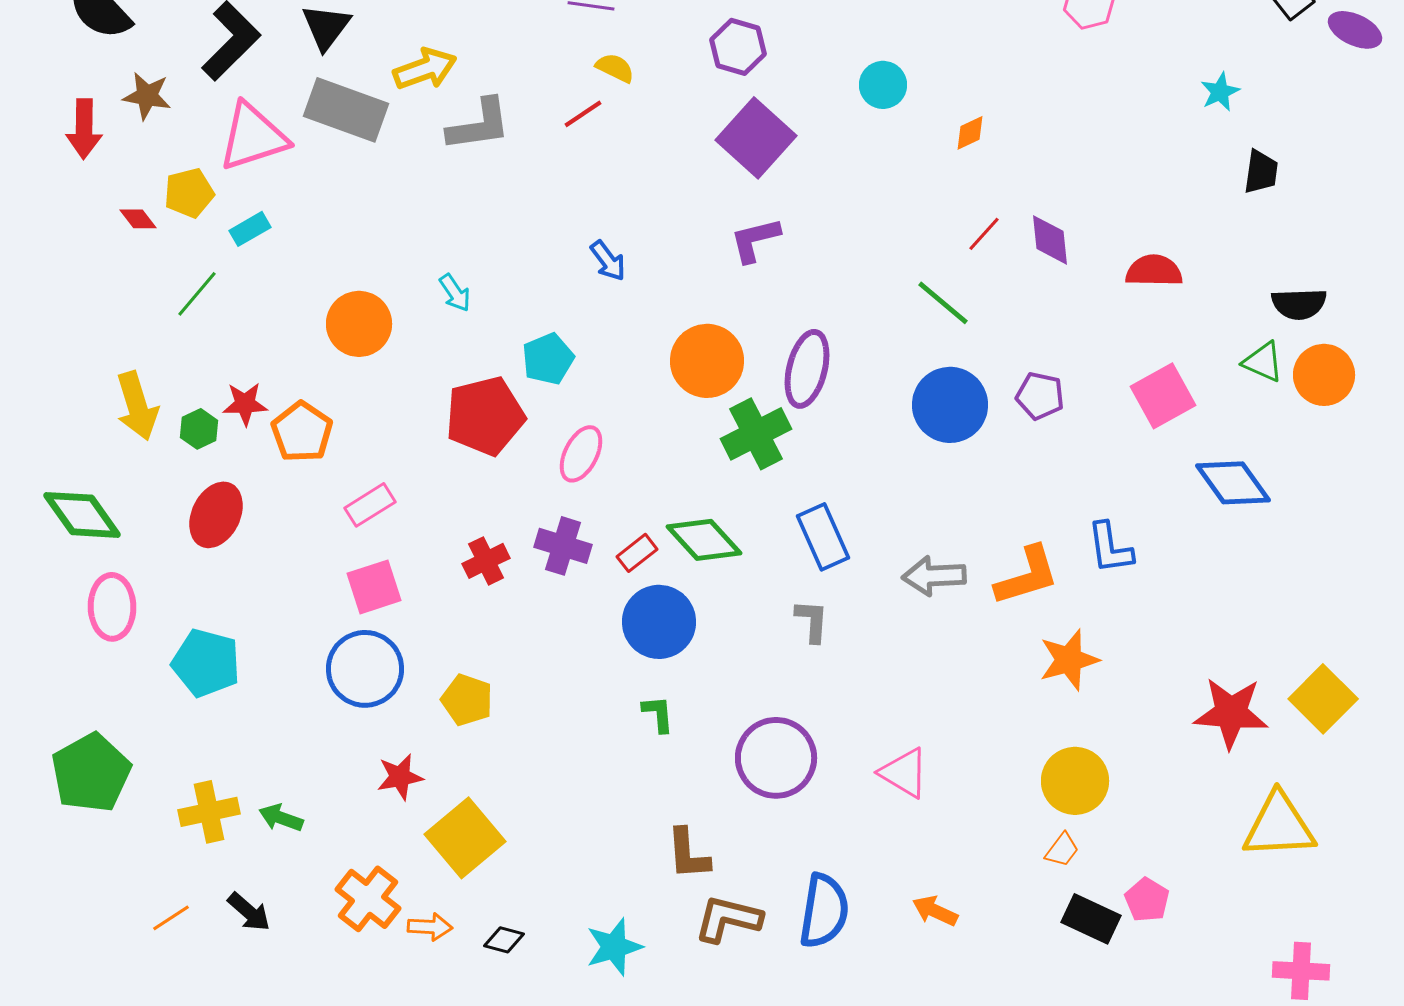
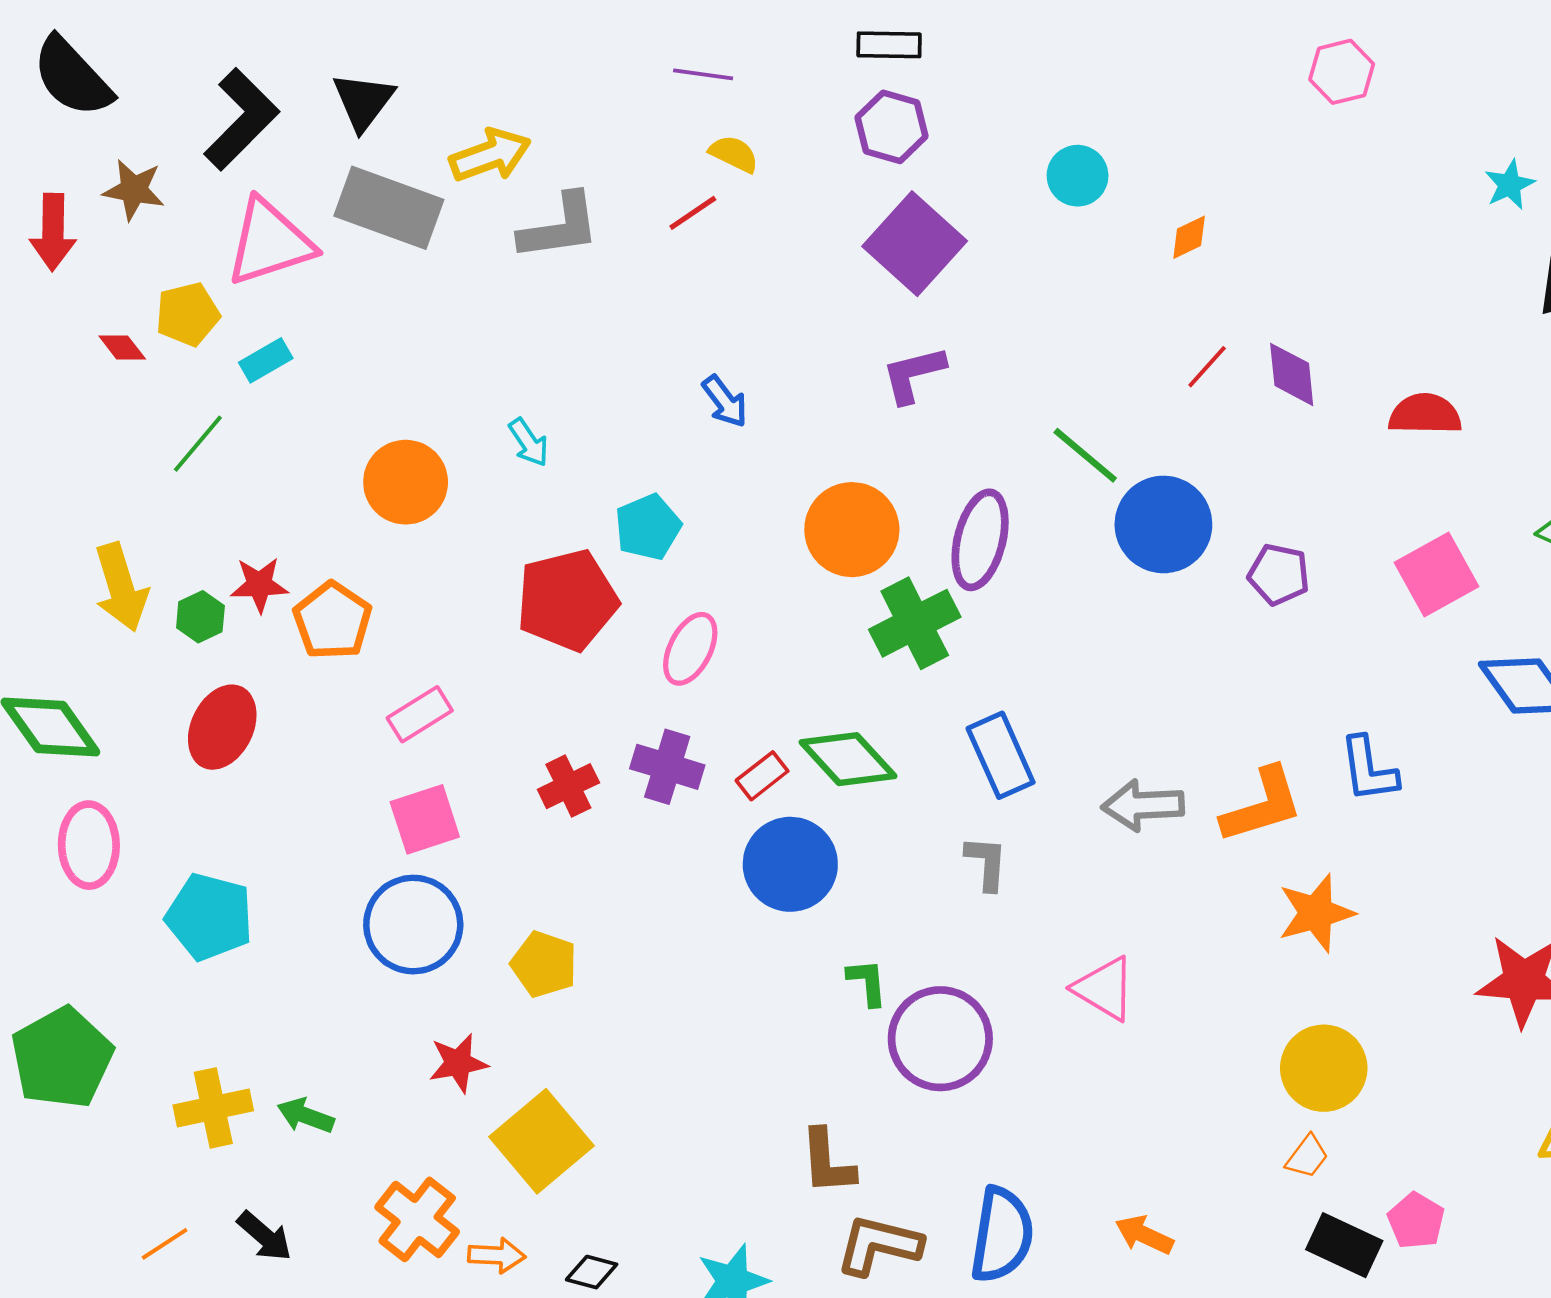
green line: (943, 303) -> (1085, 455), moved
blue circle: (950, 405) -> (1163, 524), moved
green L-shape: (658, 714) -> (867, 982), moved
pink triangle: (904, 773) -> (1104, 989), moved

